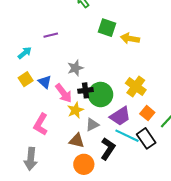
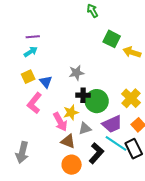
purple line: (51, 35) -> (33, 37), moved
pink arrow: (64, 93) -> (60, 122), moved
pink L-shape: (41, 124) -> (34, 103), moved

